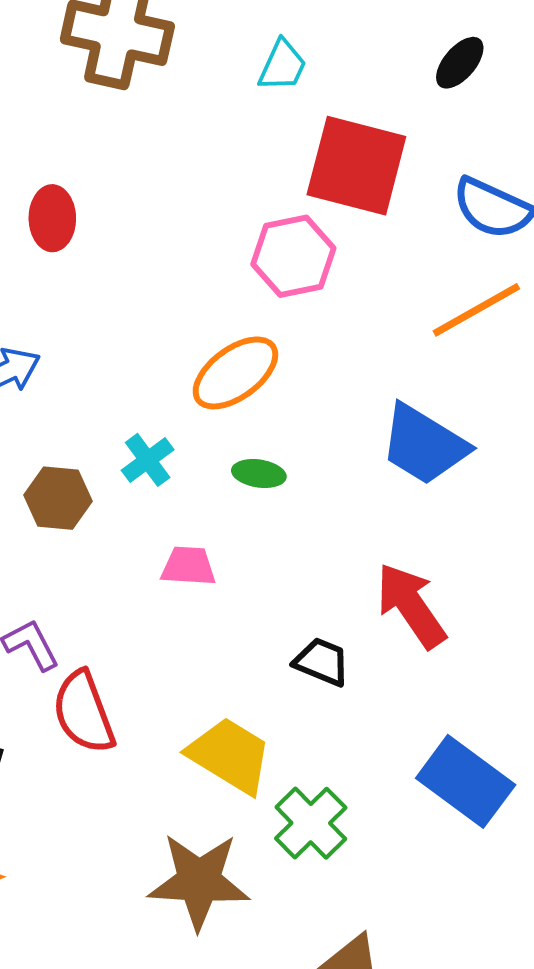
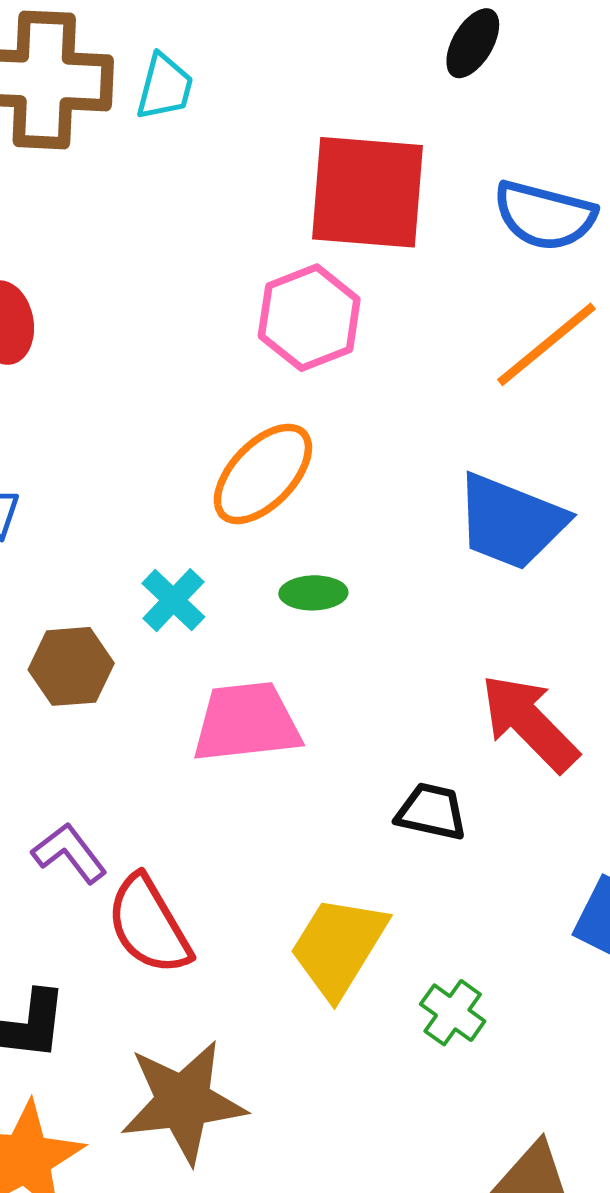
cyan trapezoid: (282, 66) -> (165, 87), moved
pink trapezoid: (188, 566) -> (246, 722), size x1.6
yellow trapezoid: (230, 755) -> (338, 947), turned -80
green cross: (311, 823) -> (453, 1013), size x0.7
brown star: (199, 881) -> (183, 1102), moved

